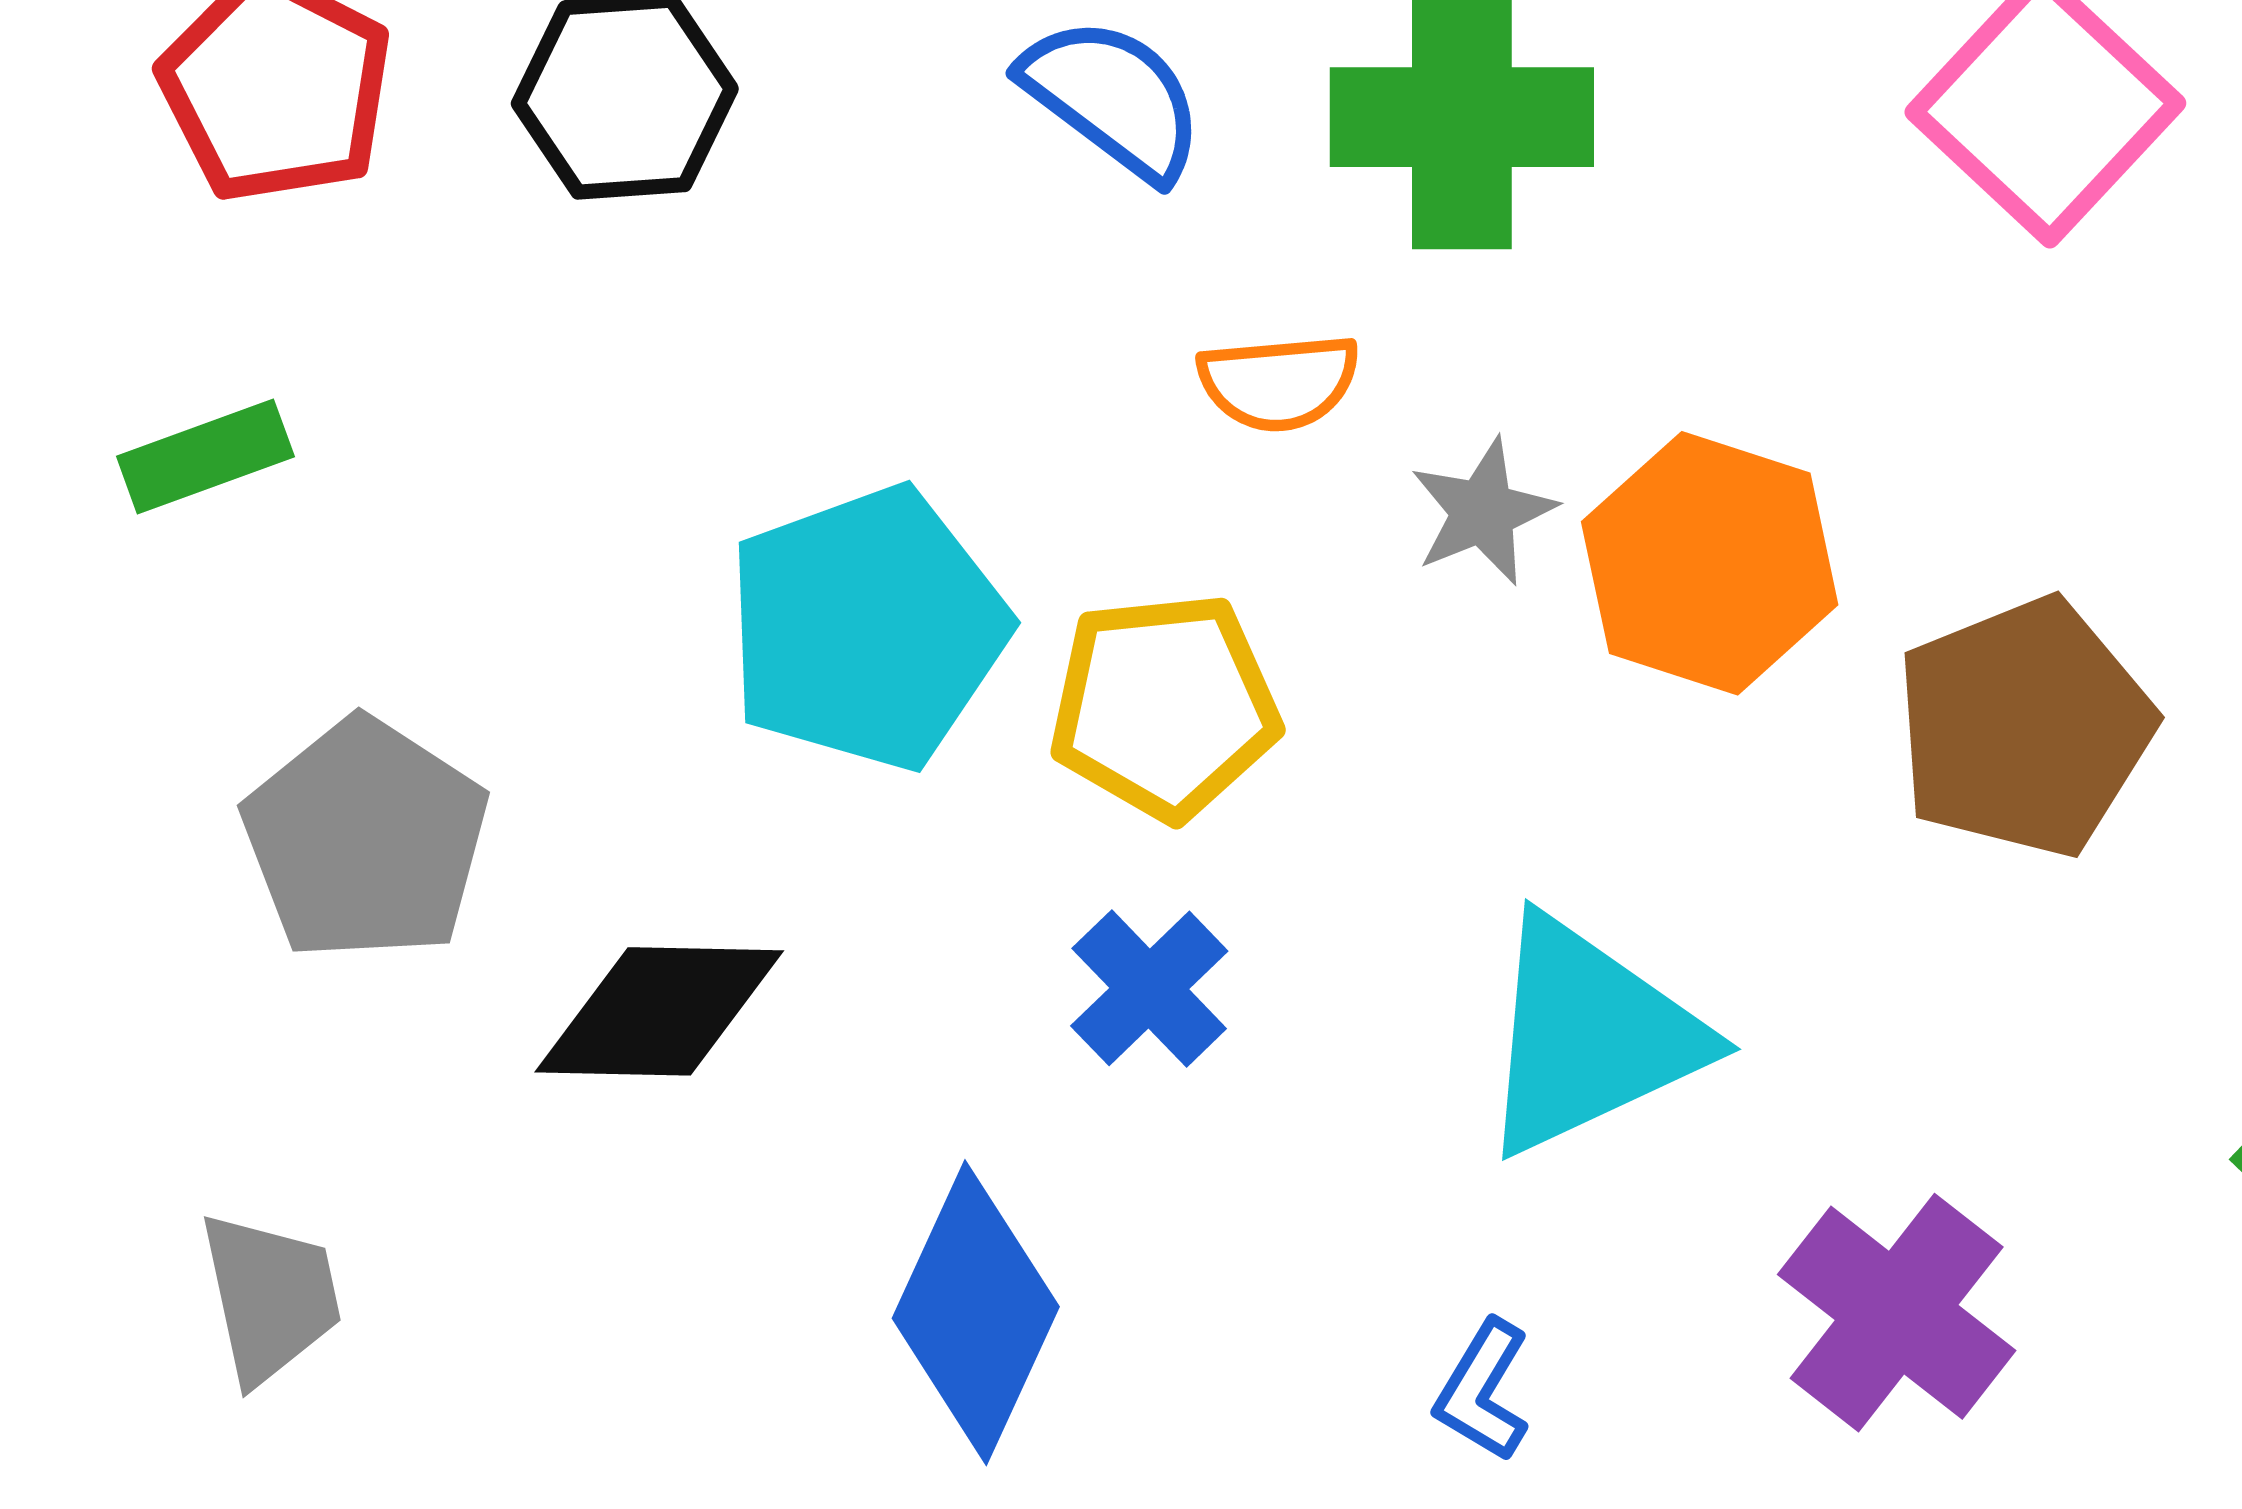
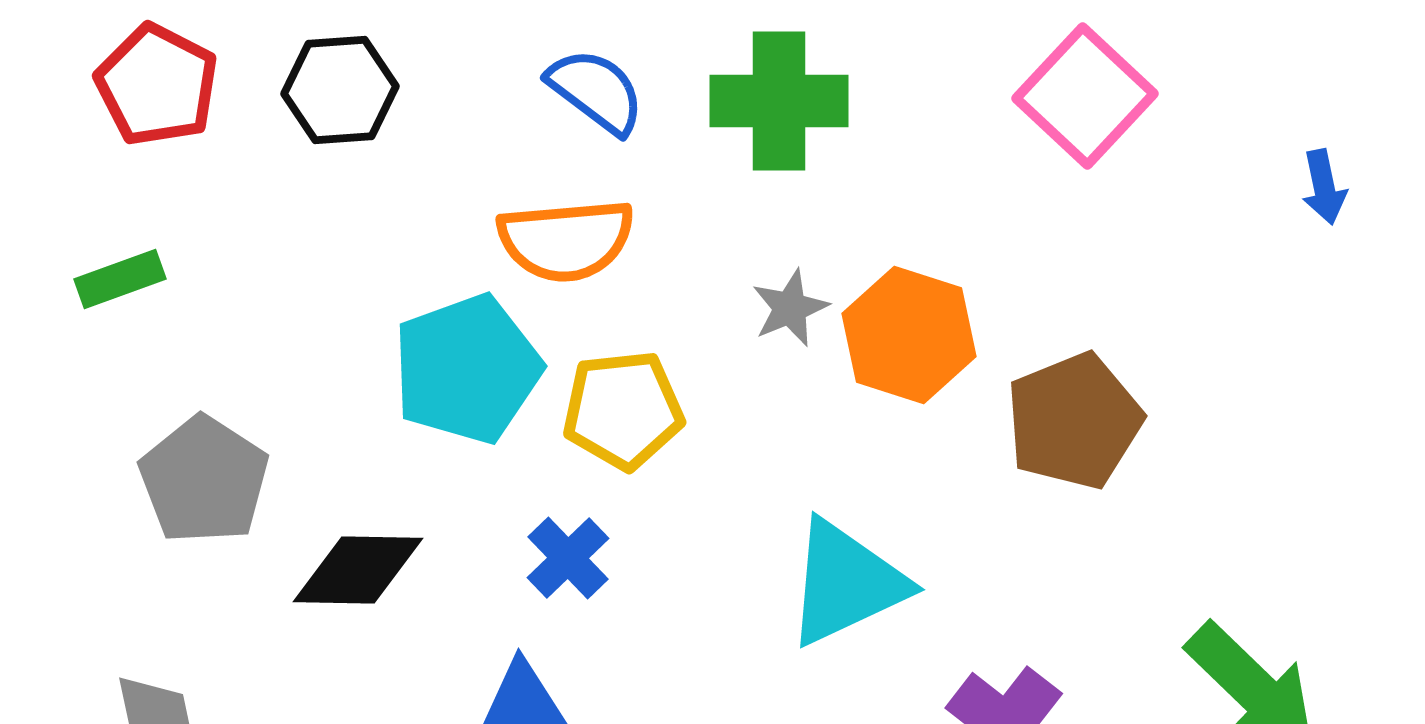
orange semicircle: (1279, 382) -> (566, 240), moved, size x1.6
blue cross: (1149, 988) -> (568, 558), moved

